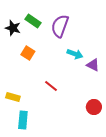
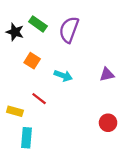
cyan arrow: (75, 54) -> (63, 76), moved
purple triangle: (93, 65) -> (107, 74), turned -40
red line: (51, 86) -> (39, 99), moved

